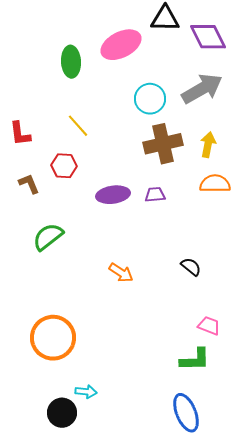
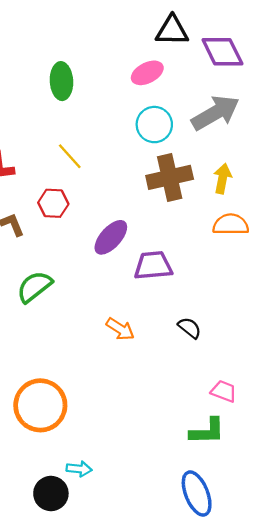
pink ellipse: (121, 45) -> (147, 73), moved, size x0.7
purple ellipse: (113, 195) -> (111, 237), turned -40
purple trapezoid: (155, 195) -> (153, 266), moved, size x1.6
black semicircle: (191, 267) -> (190, 328), moved

